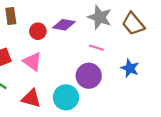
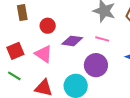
purple diamond: (64, 25) -> (72, 41), moved

